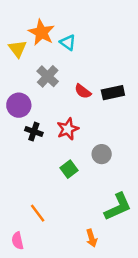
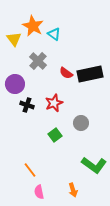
black rectangle: (113, 93) -> (90, 74), size x1.4
green L-shape: (118, 207) -> (94, 165), turned 60
pink semicircle: (18, 241) -> (39, 192), moved

